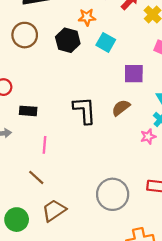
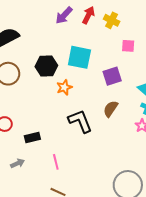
orange star: (87, 17) -> (64, 87), moved
cyan square: (106, 42) -> (79, 57), size x1.4

